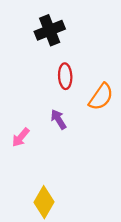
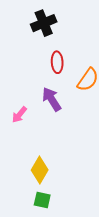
purple arrow: (58, 119) -> (52, 99), size x1.4

